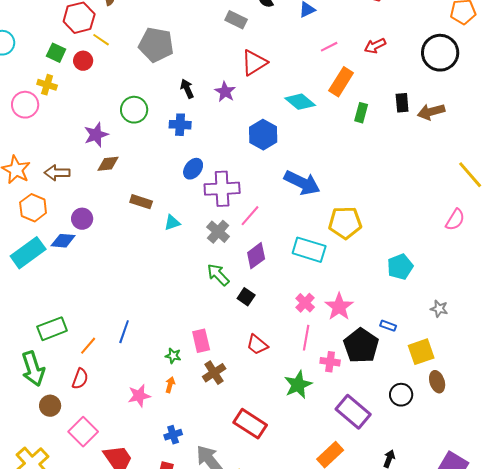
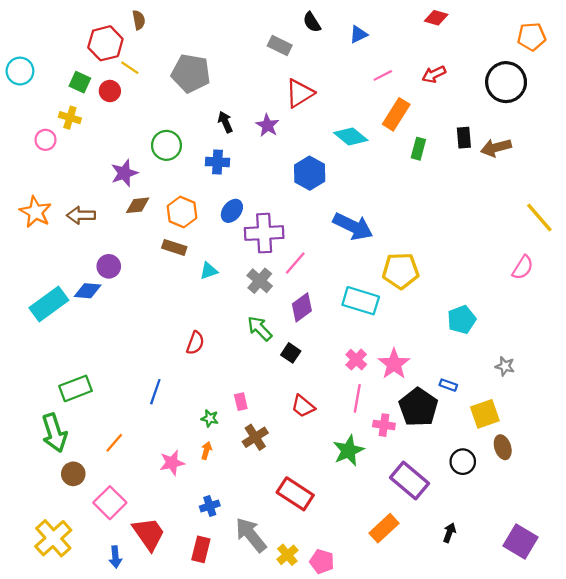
pink circle: (25, 105) -> (46, 140), size x0.7
orange hexagon: (33, 208) -> (182, 212), moved
pink rectangle: (201, 341) -> (241, 402), size x0.7
orange line: (88, 346) -> (114, 443), moved
red semicircle: (80, 379) -> (195, 343), moved

